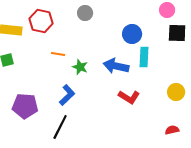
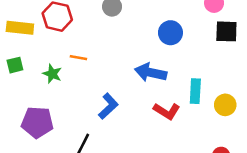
cyan rectangle: (144, 57) -> (195, 91), moved
green star: (80, 67) -> (52, 74), moved
blue L-shape: (67, 95) -> (108, 106), moved

